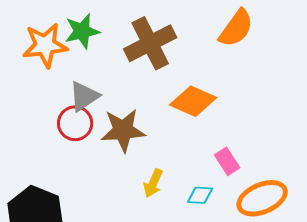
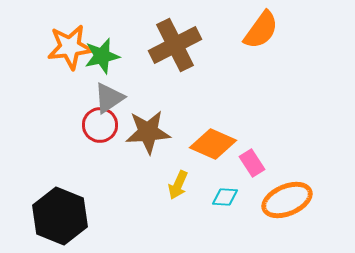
green star: (82, 31) -> (102, 56), moved
orange diamond: (193, 101) -> (213, 144), moved

